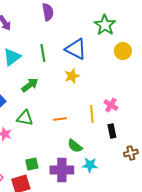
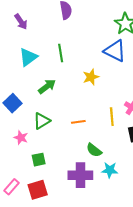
blue triangle: (76, 49) -> (115, 51), moved
green triangle: (25, 118) -> (42, 121), turned -42
green square: (32, 164) -> (39, 160), moved

